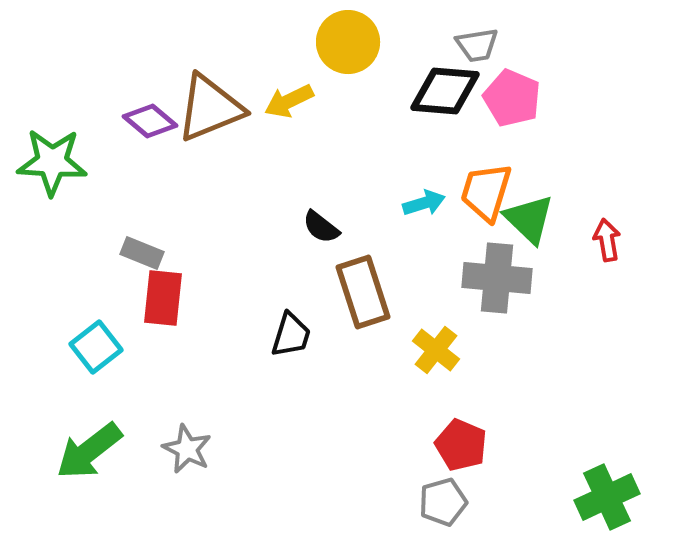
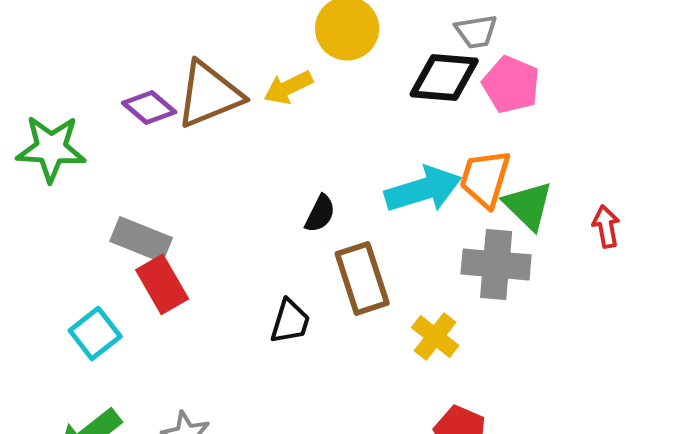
cyan arrow: (424, 203) -> (423, 189), size x1.8
black semicircle: (321, 227) -> (320, 213), turned -102
gray rectangle: (142, 253) -> (141, 239), size x1.4
red rectangle: (163, 298) -> (162, 284), turned -36

